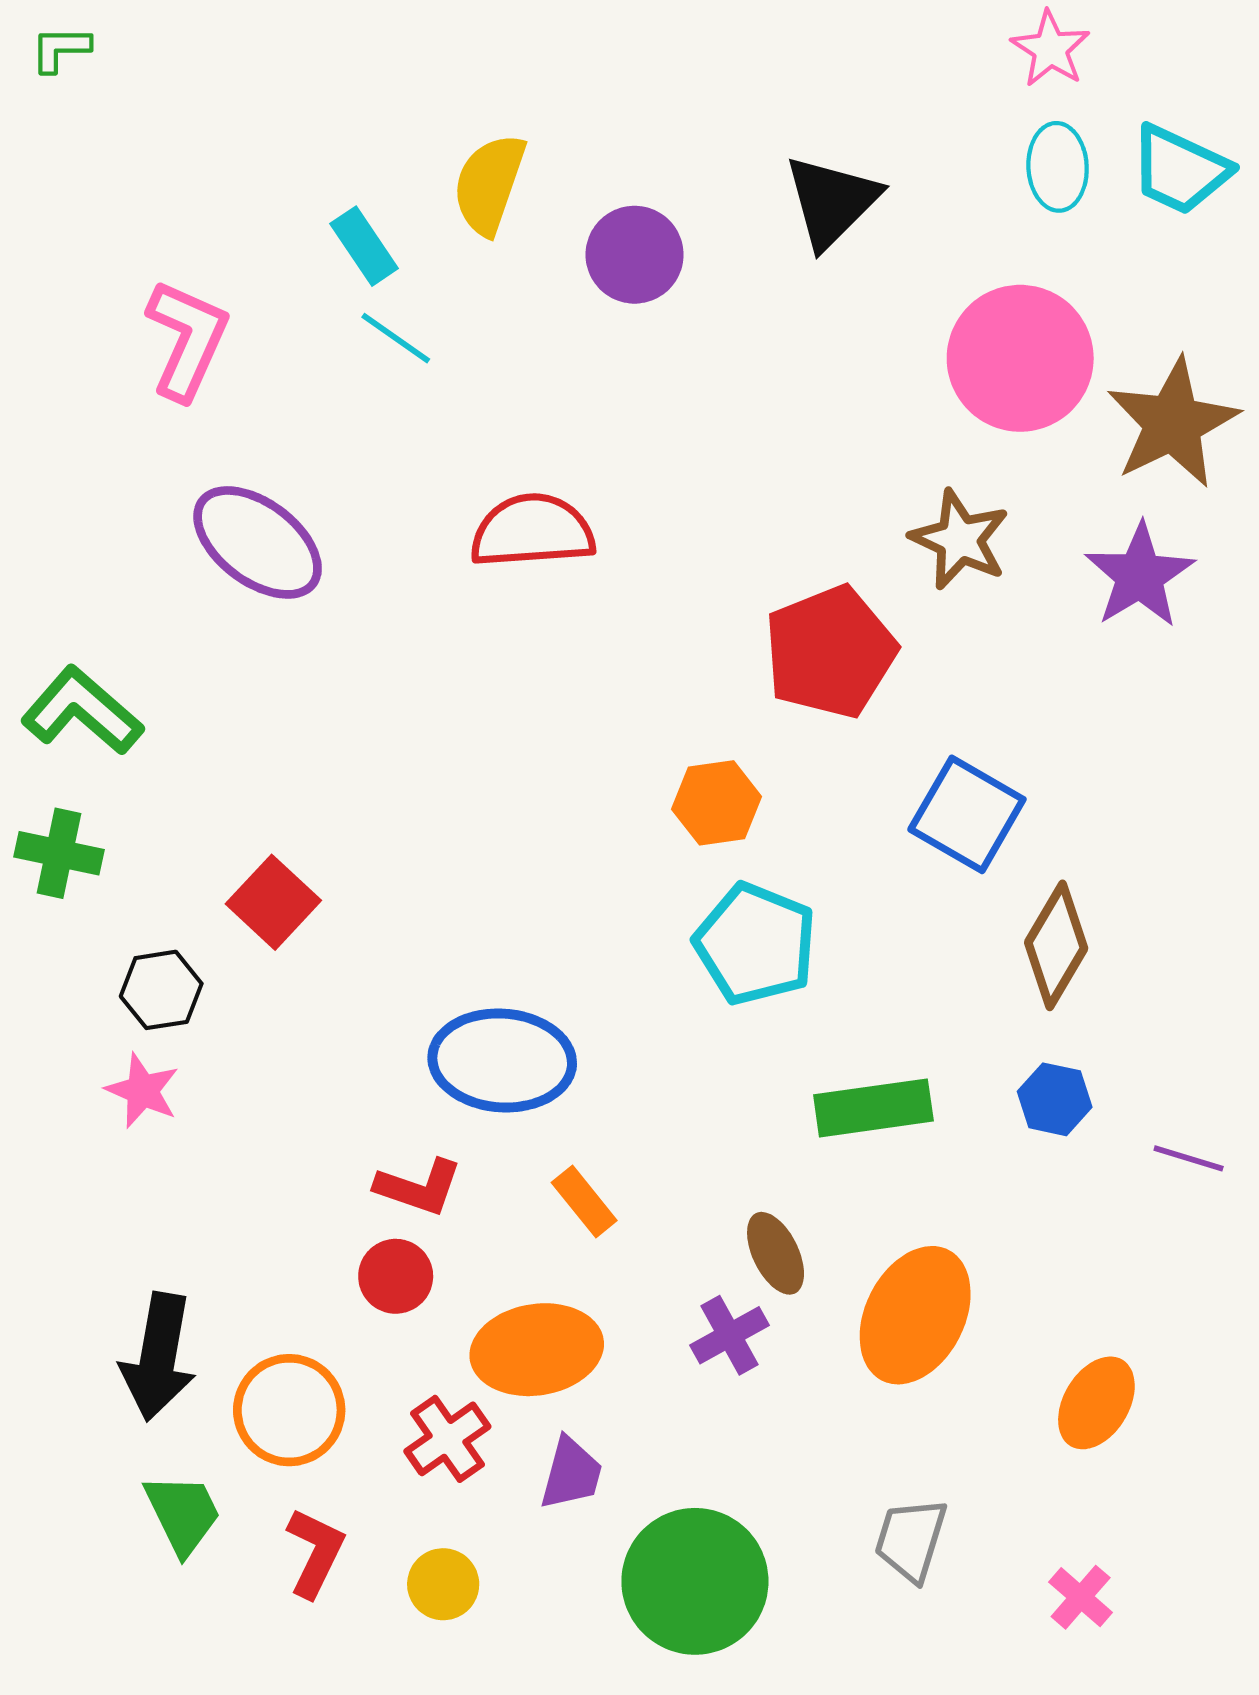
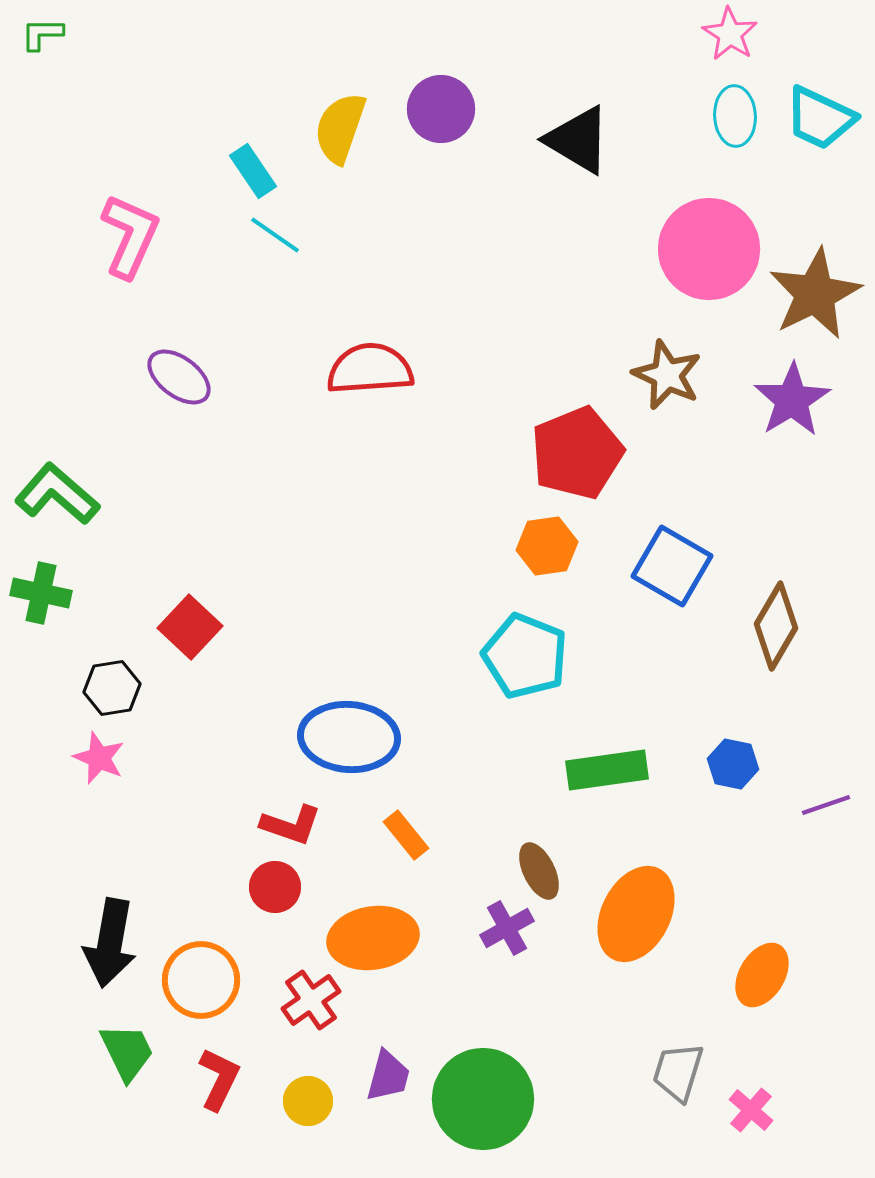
black triangle: (832, 201) -> (578, 140), turned -44
purple circle: (635, 255) -> (441, 109), moved
purple ellipse: (258, 542) -> (179, 377), size x0.7
orange hexagon: (717, 803) -> (547, 546), moved
brown diamond: (1056, 945) -> (776, 626), moved
purple line: (1189, 1158) -> (826, 805), turned -36
purple trapezoid: (571, 1473) -> (388, 1076), moved
gray trapezoid: (911, 1540) -> (678, 1072), moved

